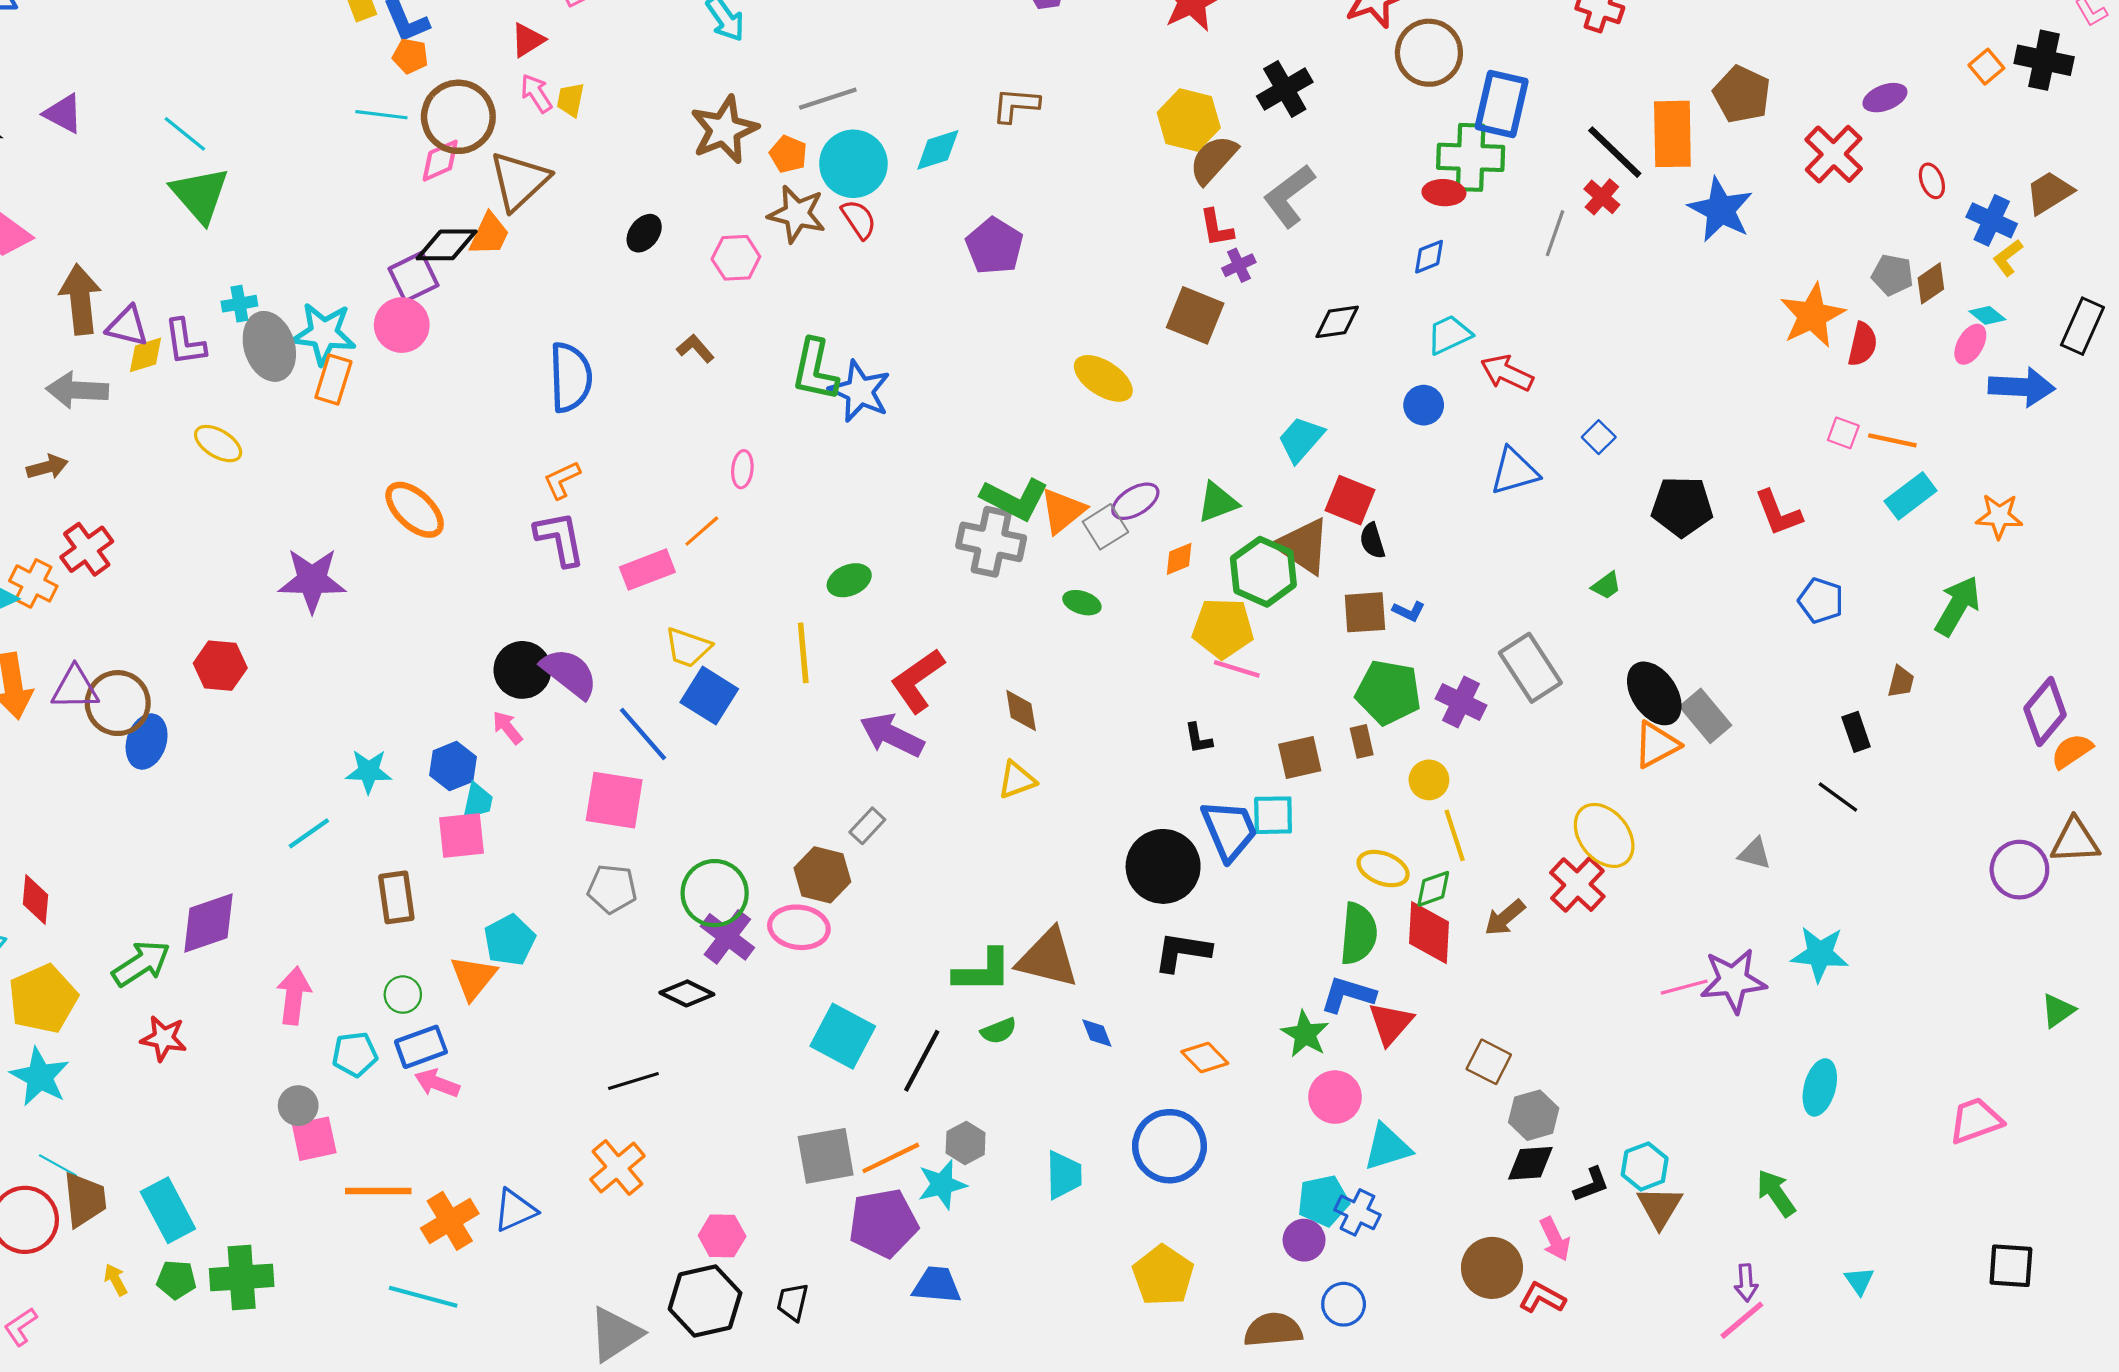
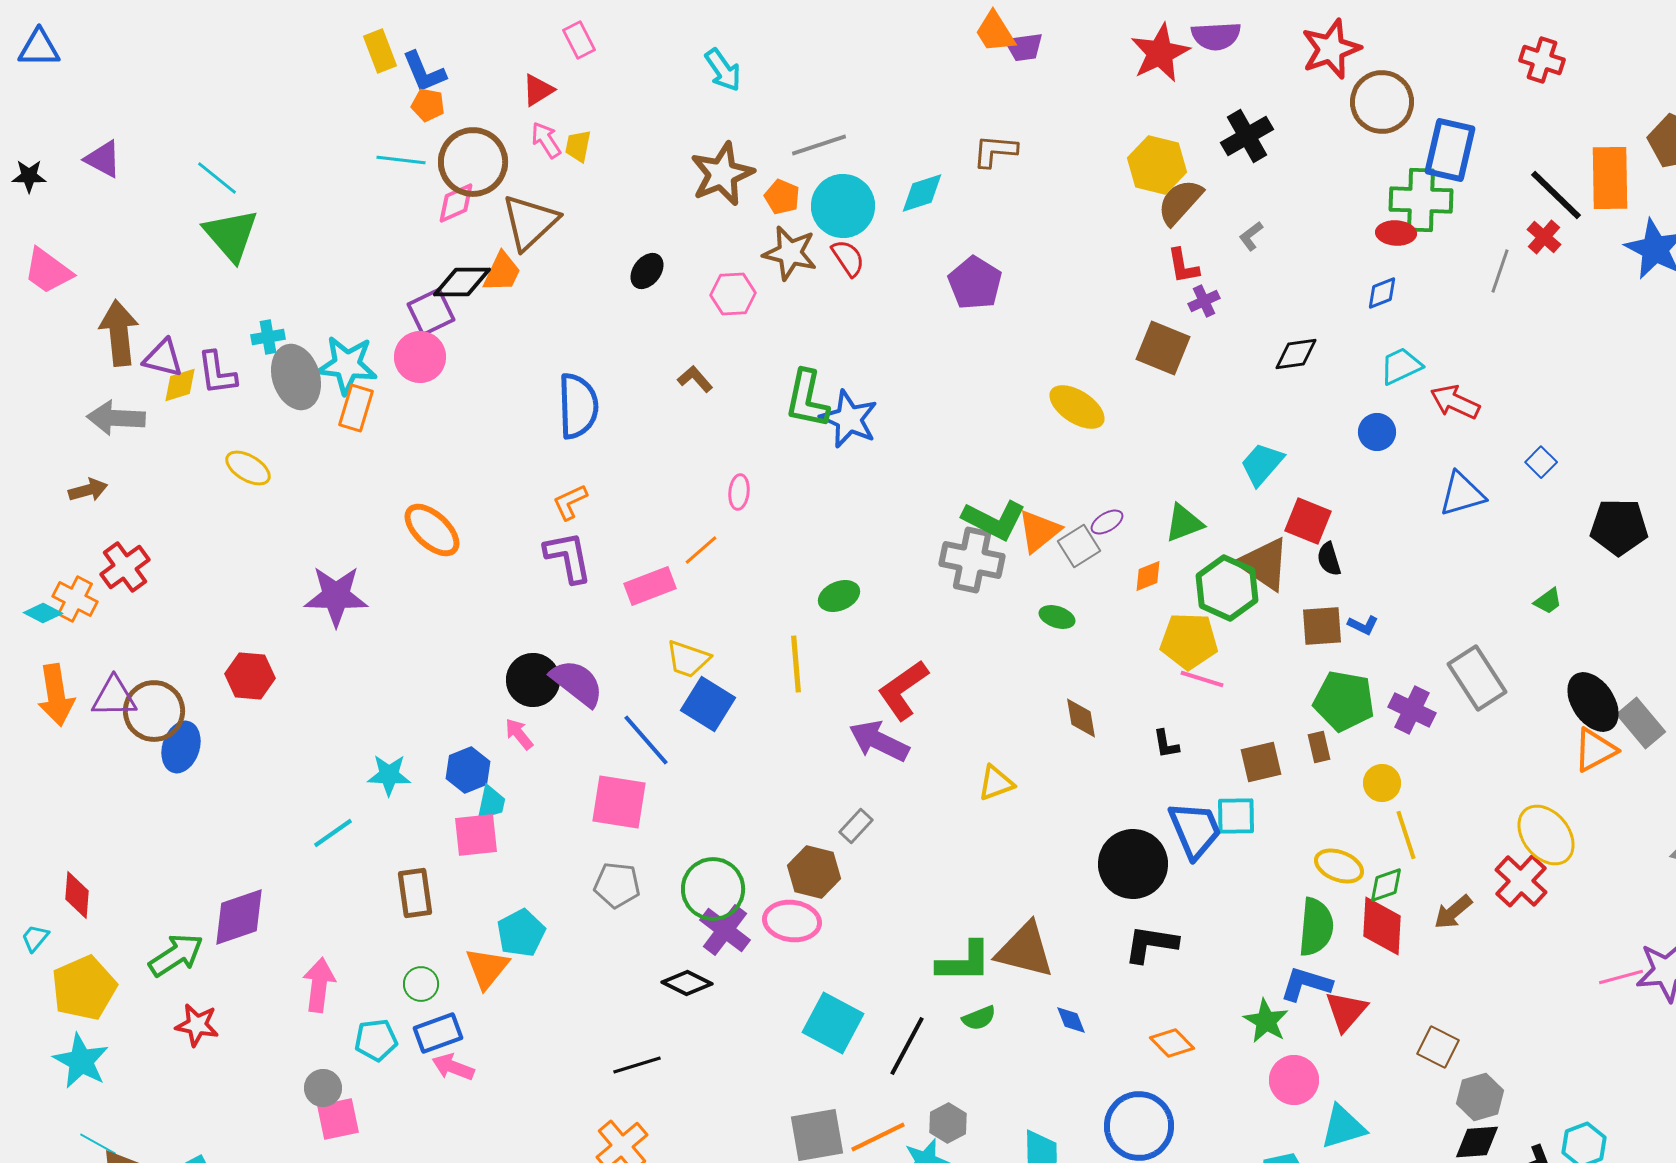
gray L-shape: (1289, 196) -> (1251, 236), size x0.5
purple ellipse: (1135, 501) -> (1107, 522), size x0.7
brown diamond: (1021, 711) -> (1081, 718), moved

